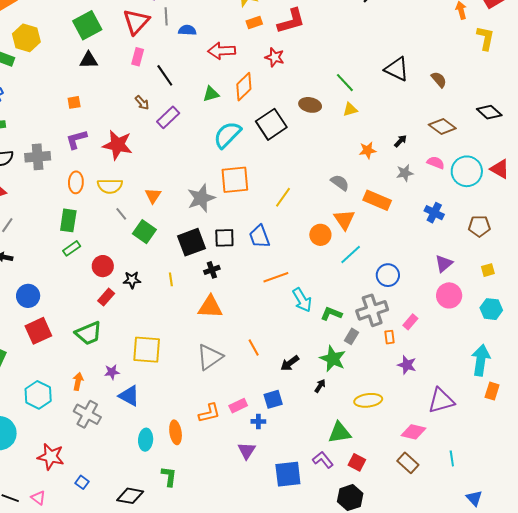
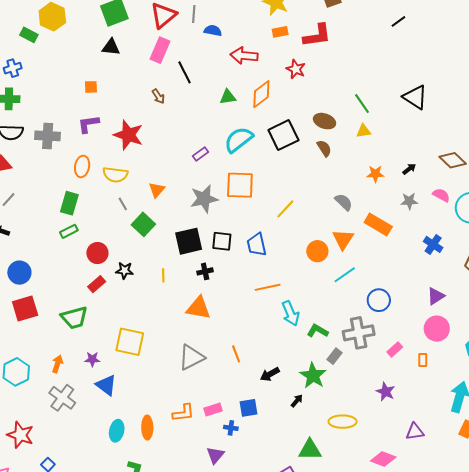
pink rectangle: (138, 57) -> (160, 50), size x1.4
brown semicircle: (439, 80) -> (324, 148), moved
purple rectangle: (168, 117) -> (201, 154), moved, size x0.7
orange rectangle: (390, 337) -> (423, 360), moved
purple triangle: (441, 401) -> (415, 432), size x0.7

